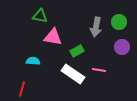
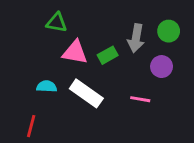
purple circle: (122, 47) -> (162, 67), moved
green rectangle: (77, 51) -> (108, 55), moved
white rectangle: (73, 74) -> (86, 93), moved

